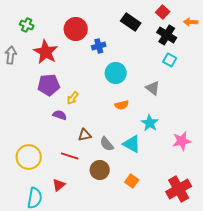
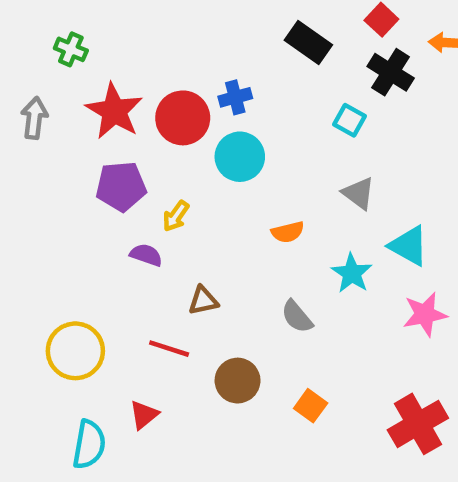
red circle: (76, 29) -> (183, 118), moved
cyan square: (170, 60) -> (349, 120), moved
cyan circle: (116, 73) -> (240, 157), moved
gray semicircle: (107, 144) -> (297, 317), moved
cyan triangle: (132, 144) -> (409, 246), moved

